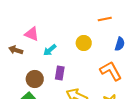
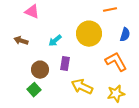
pink triangle: (32, 34) -> (32, 12), moved
yellow circle: (84, 43) -> (89, 34), size x1.6

